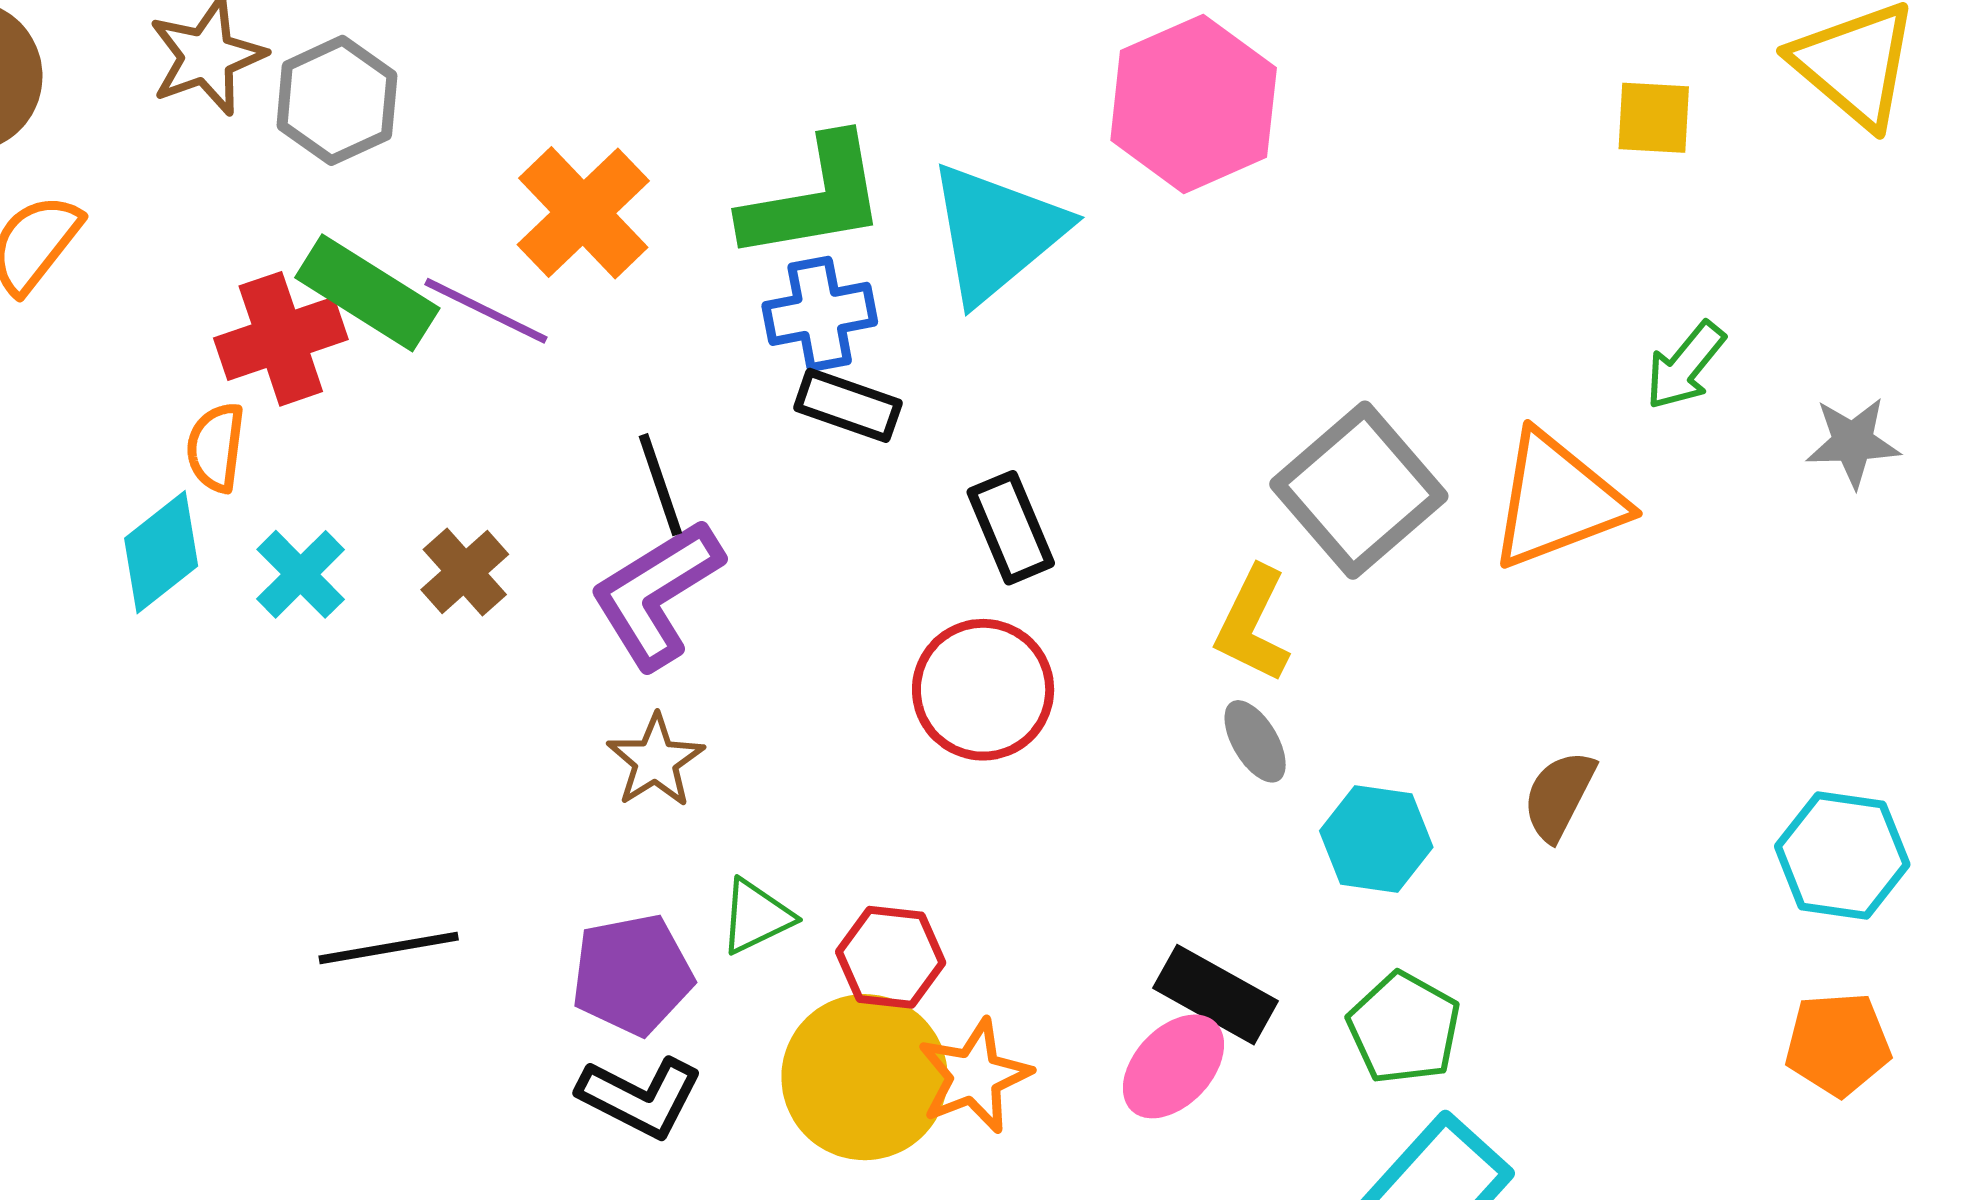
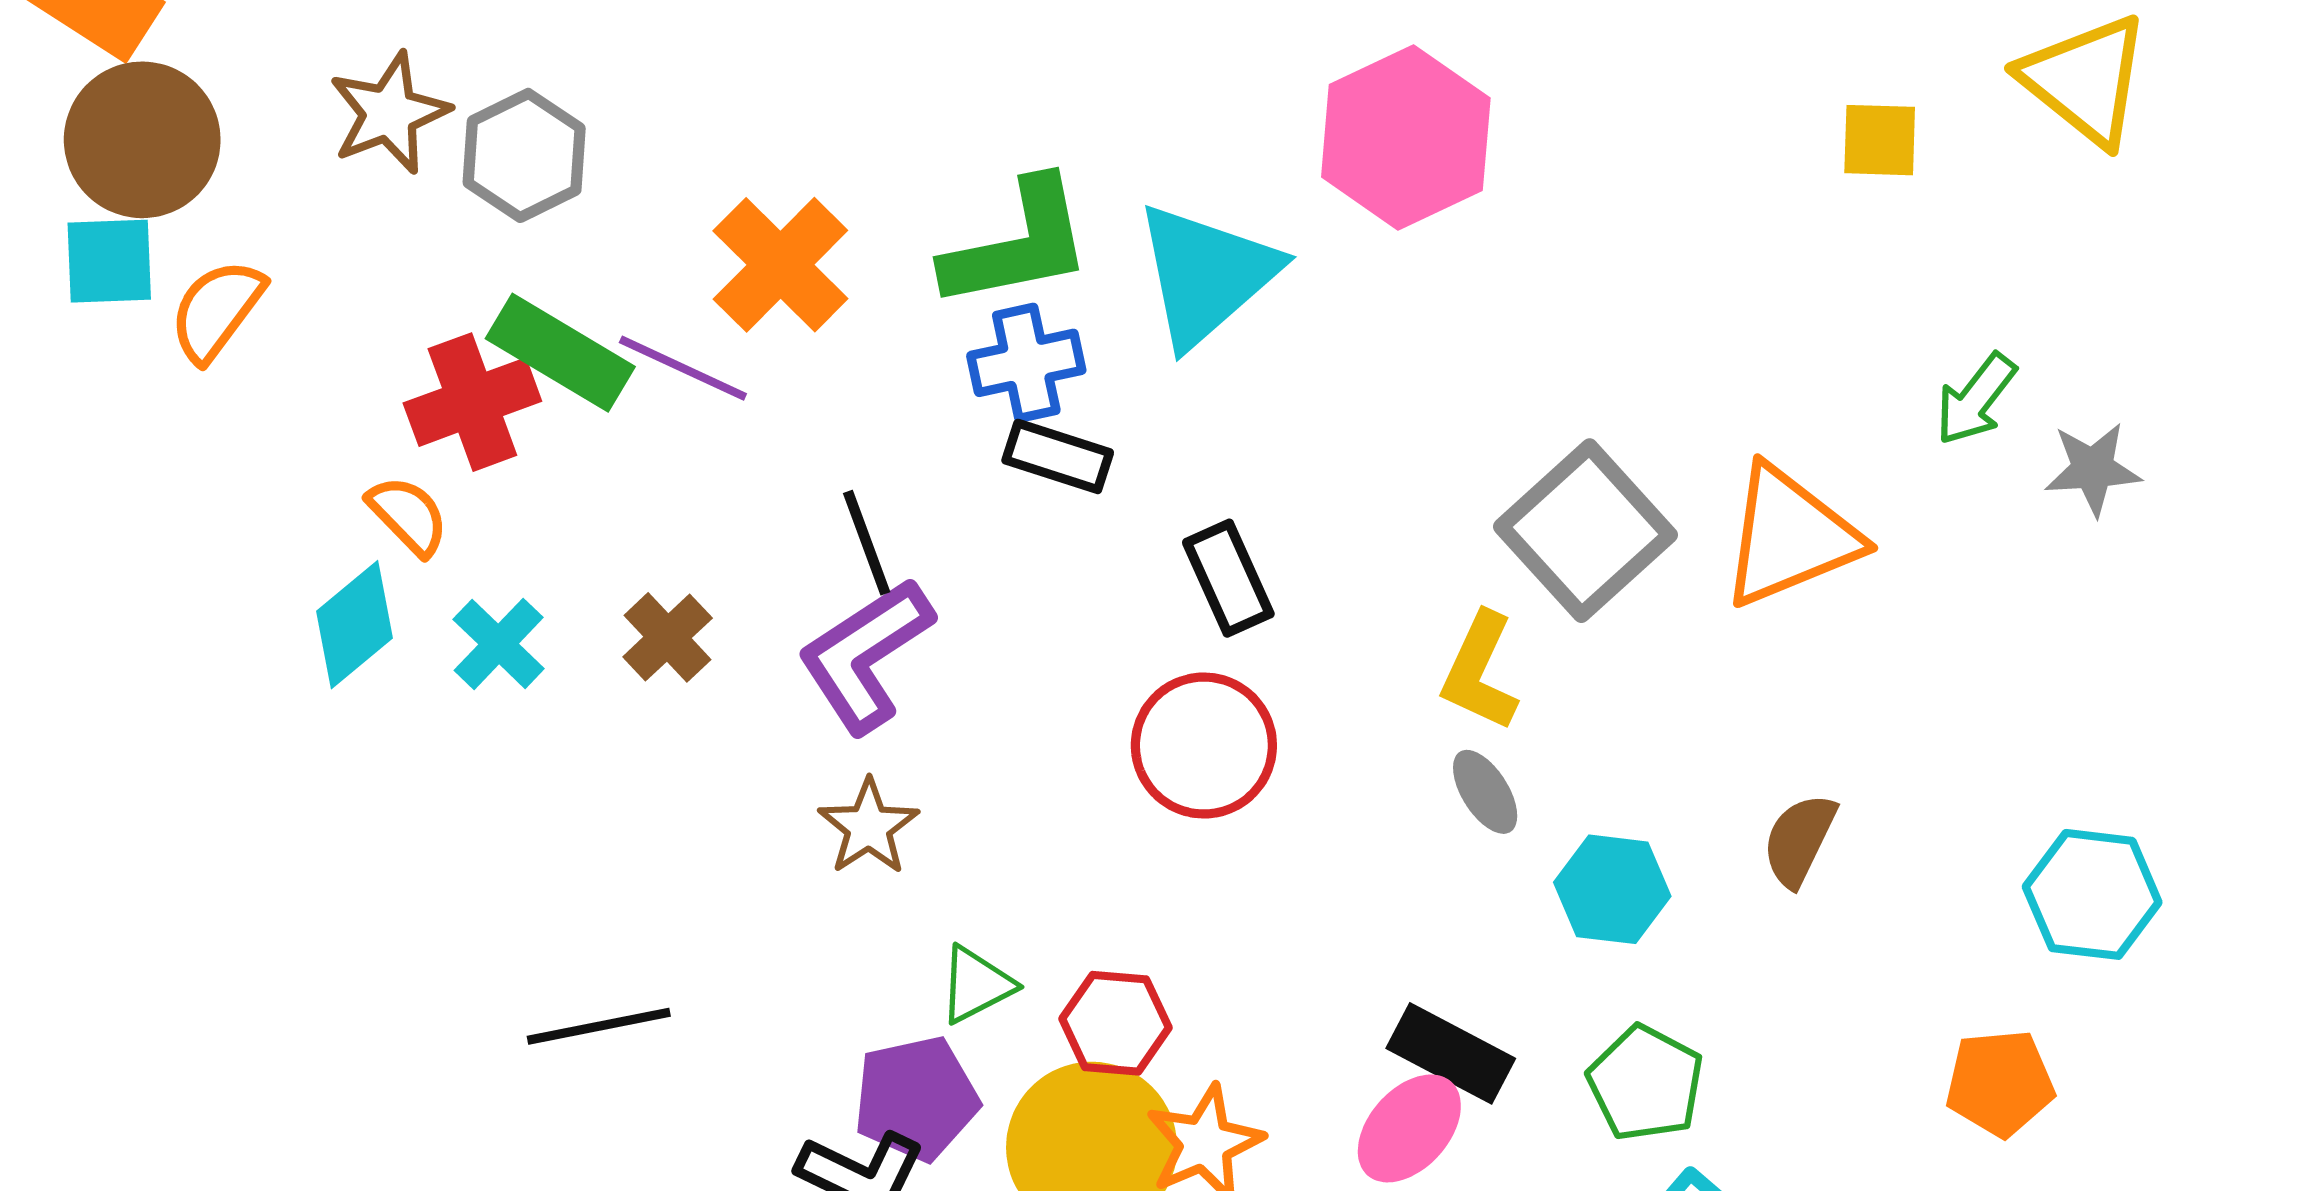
green arrow: (1685, 366) -> (1976, 399), moved
orange semicircle: (216, 447) -> (408, 515), turned 130
purple pentagon: (632, 974) -> (916, 1098), moved
orange pentagon: (1838, 1044) -> (2000, 1083), moved

